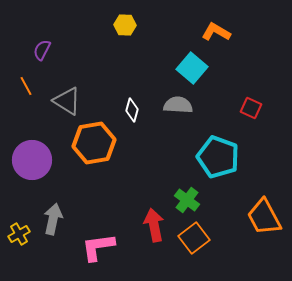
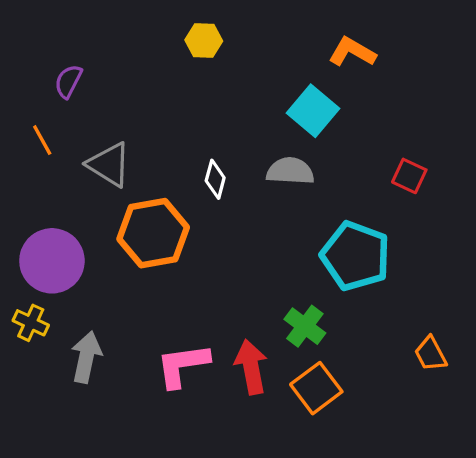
orange trapezoid: (264, 217) -> (431, 354), size x0.6
yellow cross: (19, 234) -> (31, 323), moved, turned -35
pink L-shape: (98, 247) -> (183, 365), moved

